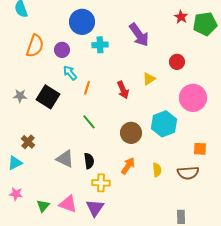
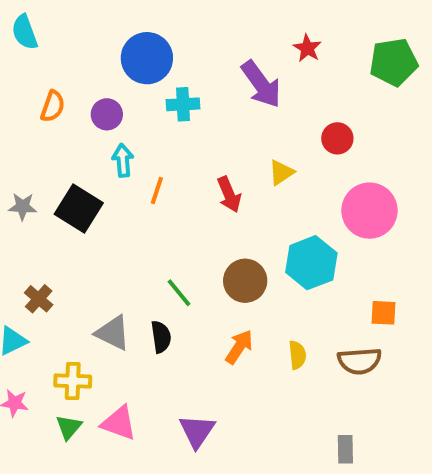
red star: (181, 17) -> (307, 48), moved
orange semicircle: (35, 46) -> (53, 106), size x0.7
cyan arrow: (70, 73) -> (123, 160), turned 35
green line: (89, 122) -> (179, 293), moved
yellow cross: (101, 183) -> (73, 381), moved
purple triangle: (95, 208) -> (197, 431), moved

